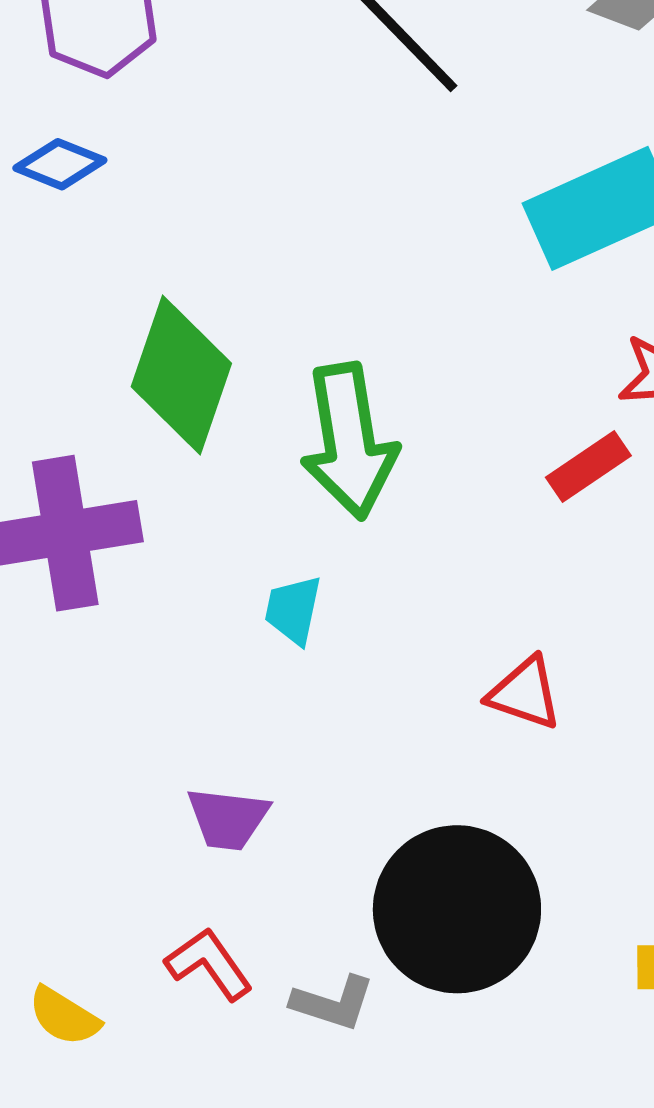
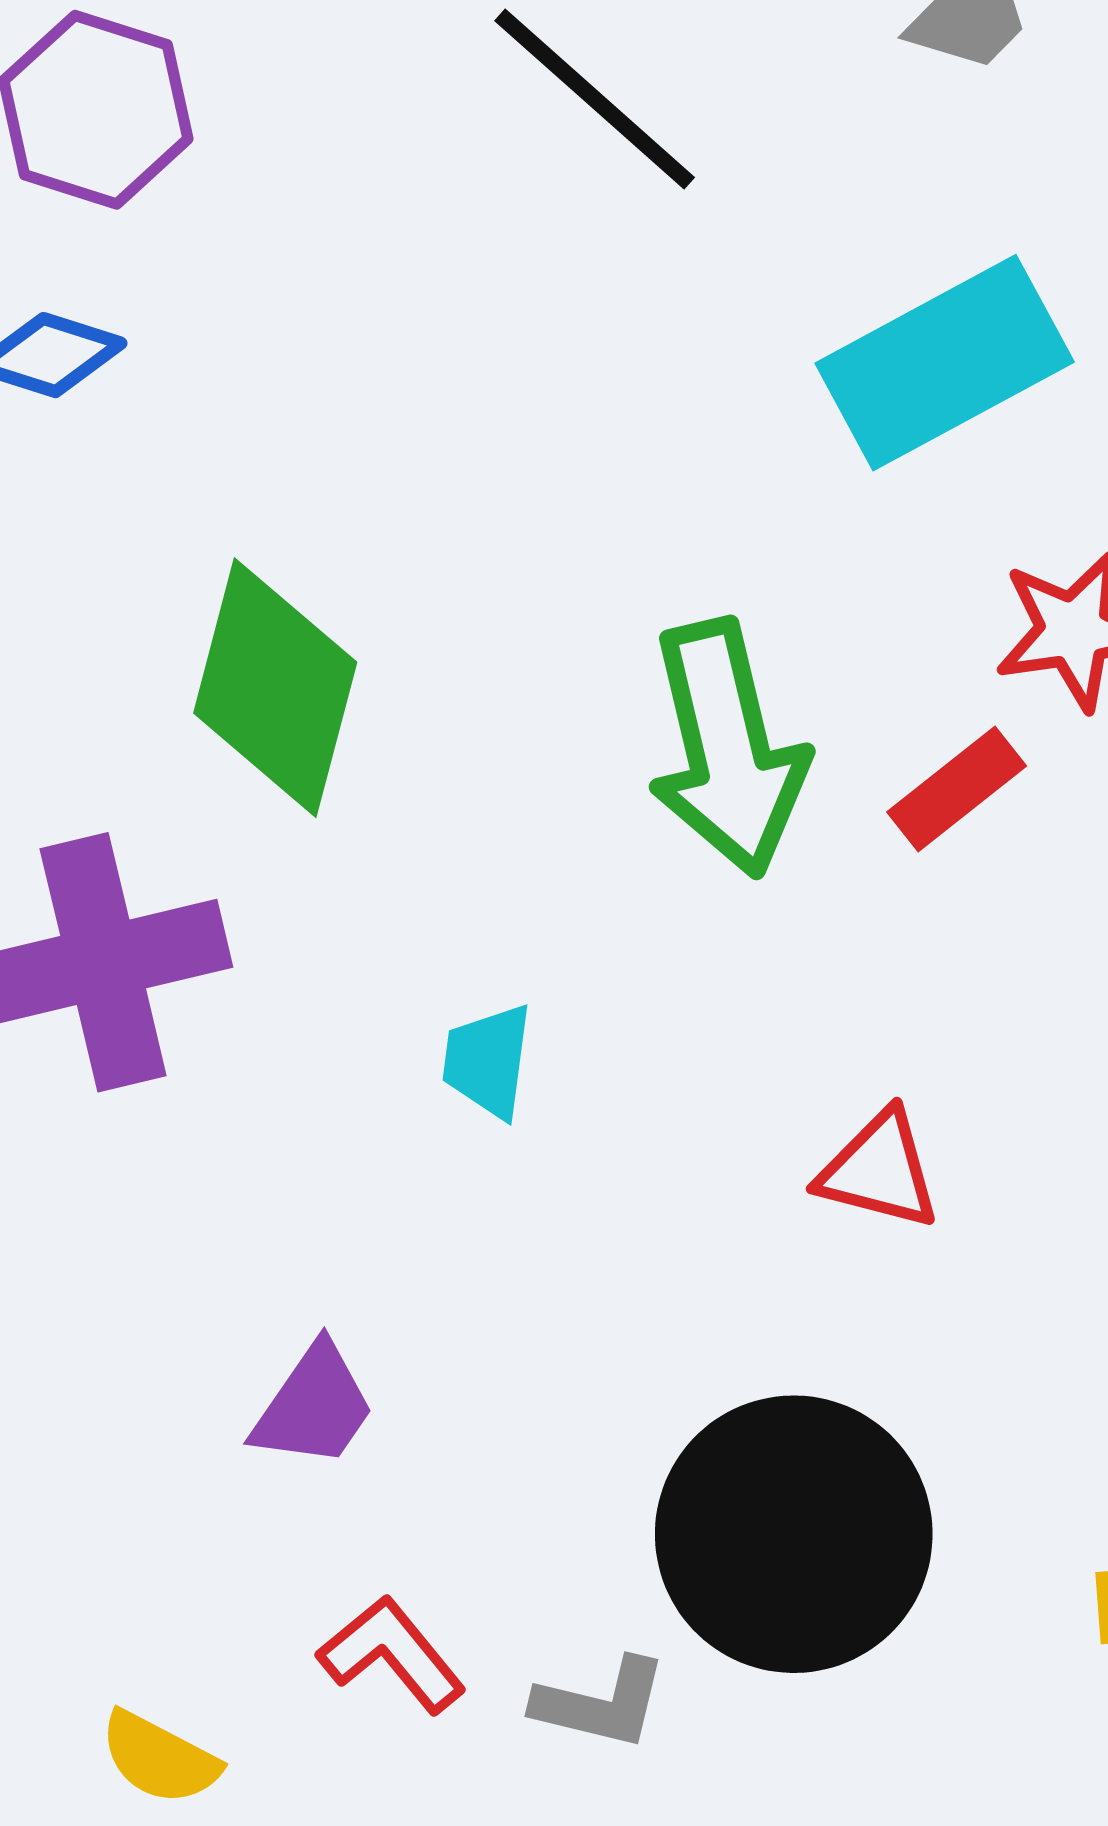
green arrow: (349, 441) -> (727, 748), moved
purple trapezoid: (228, 819) -> (314, 1406), moved, turned -58

